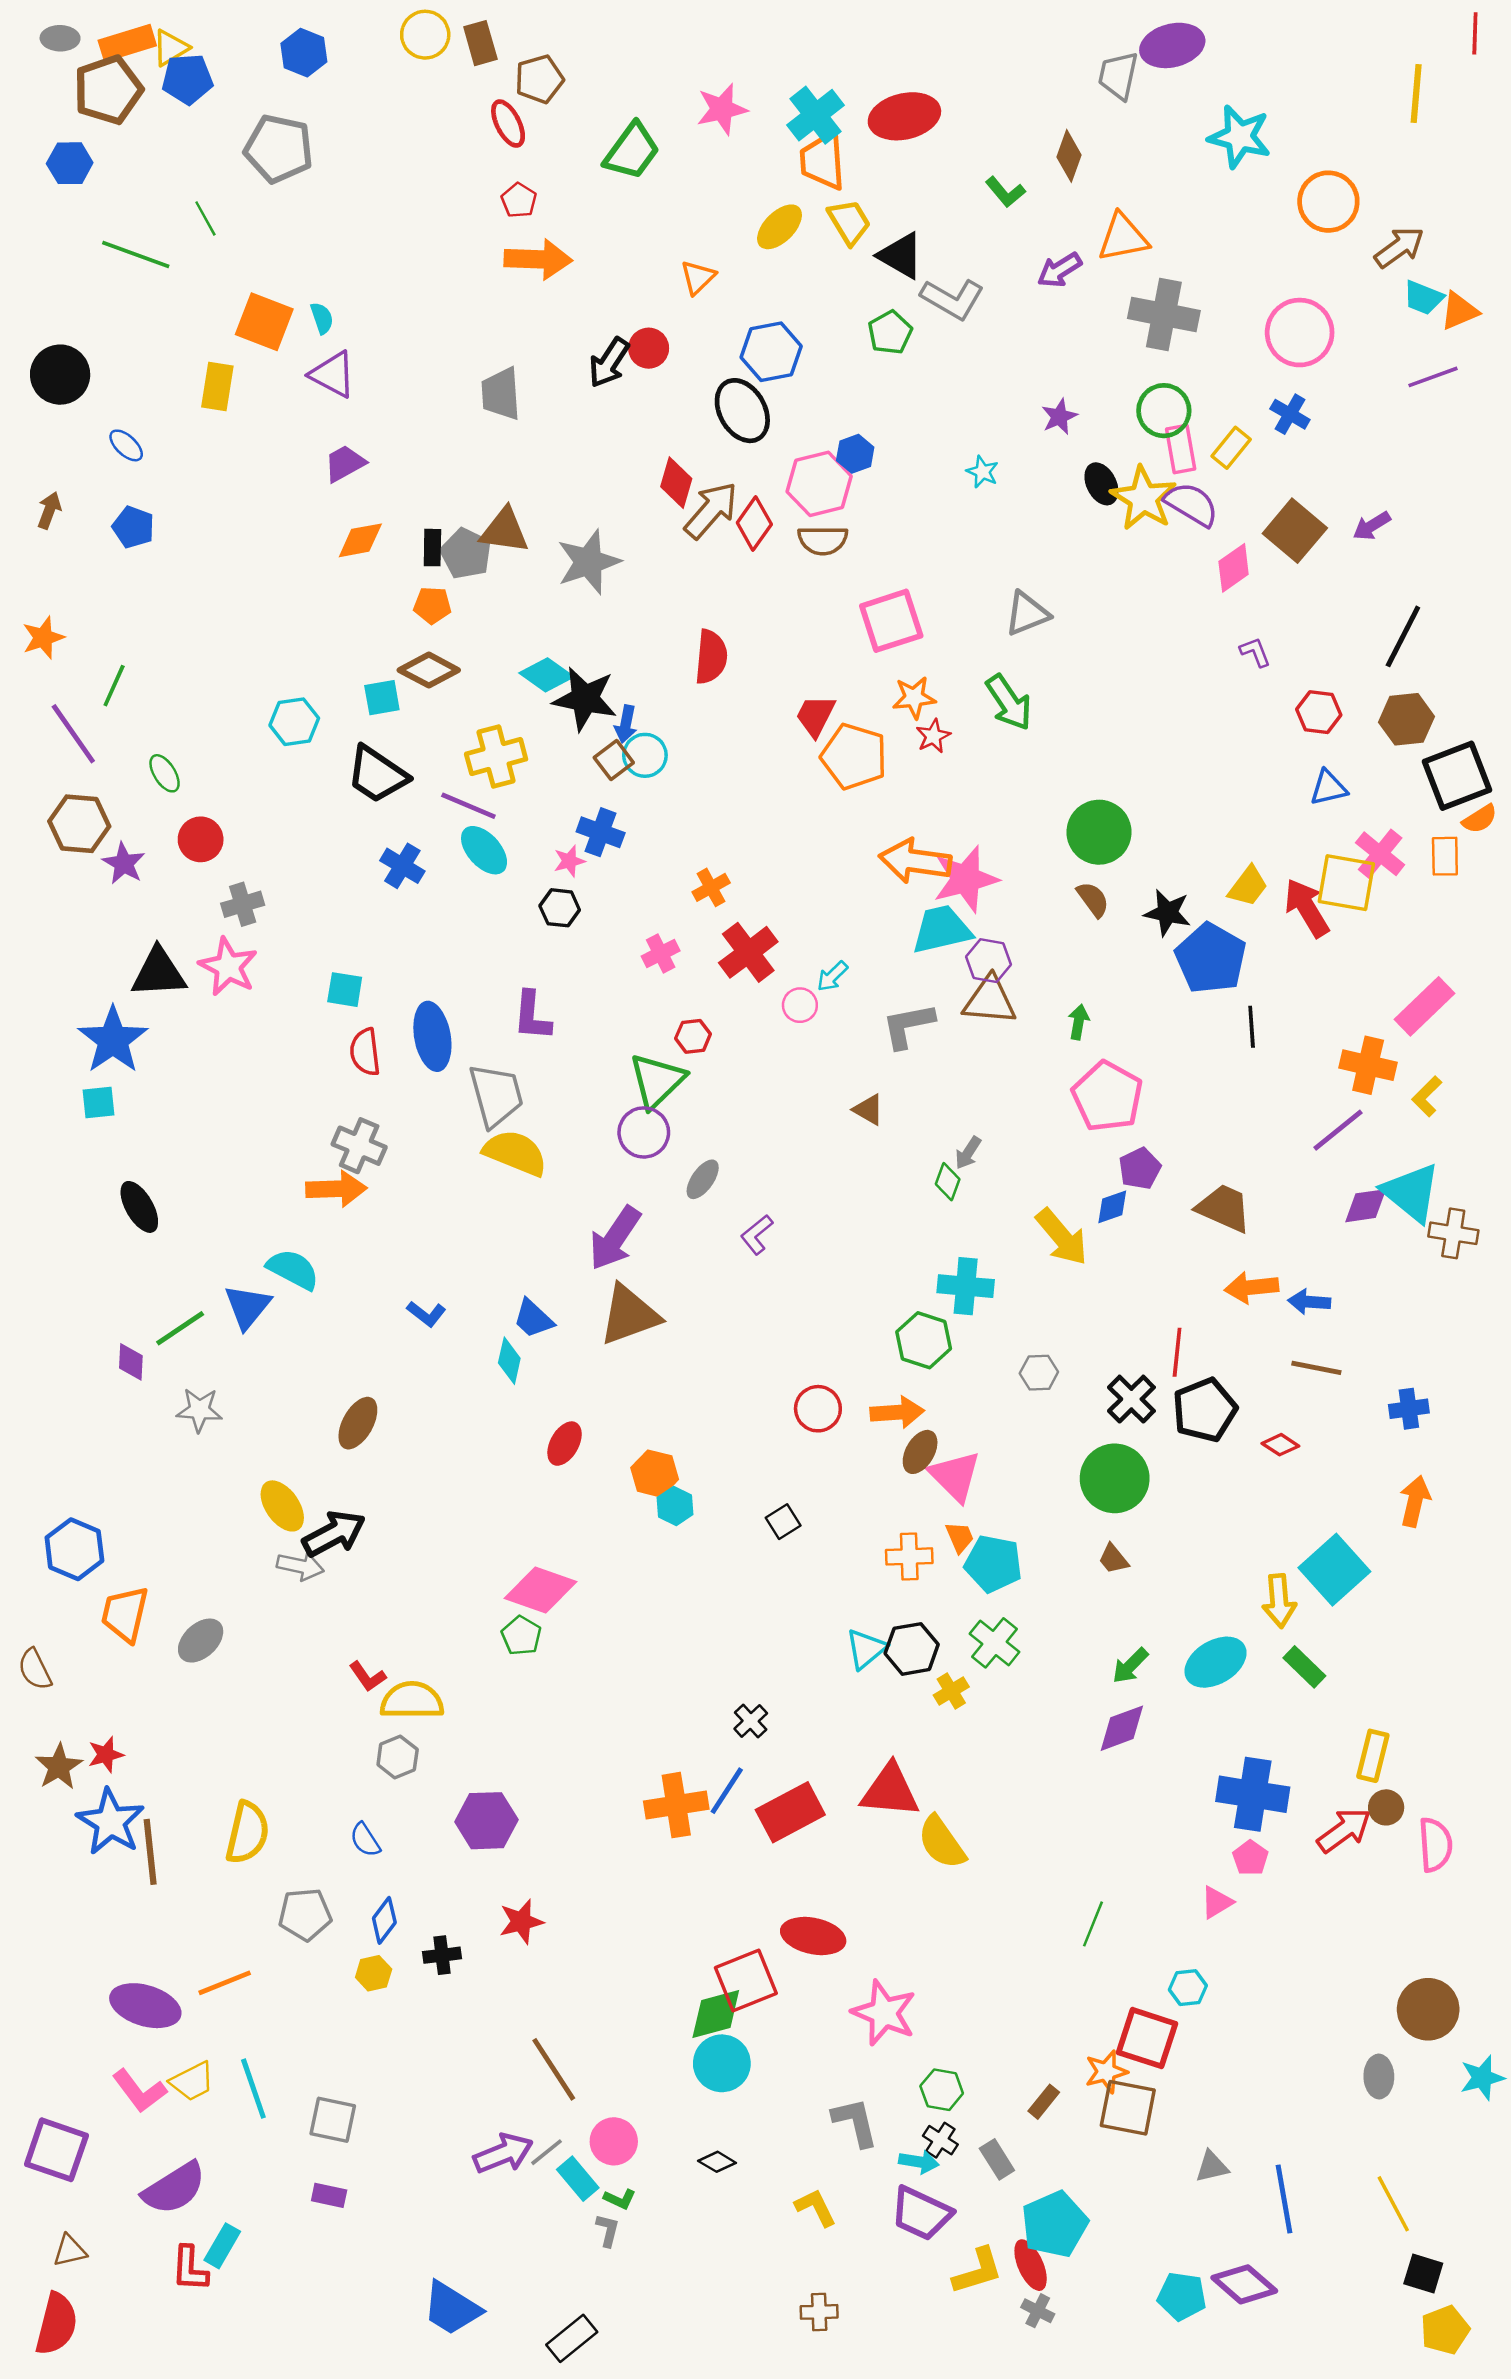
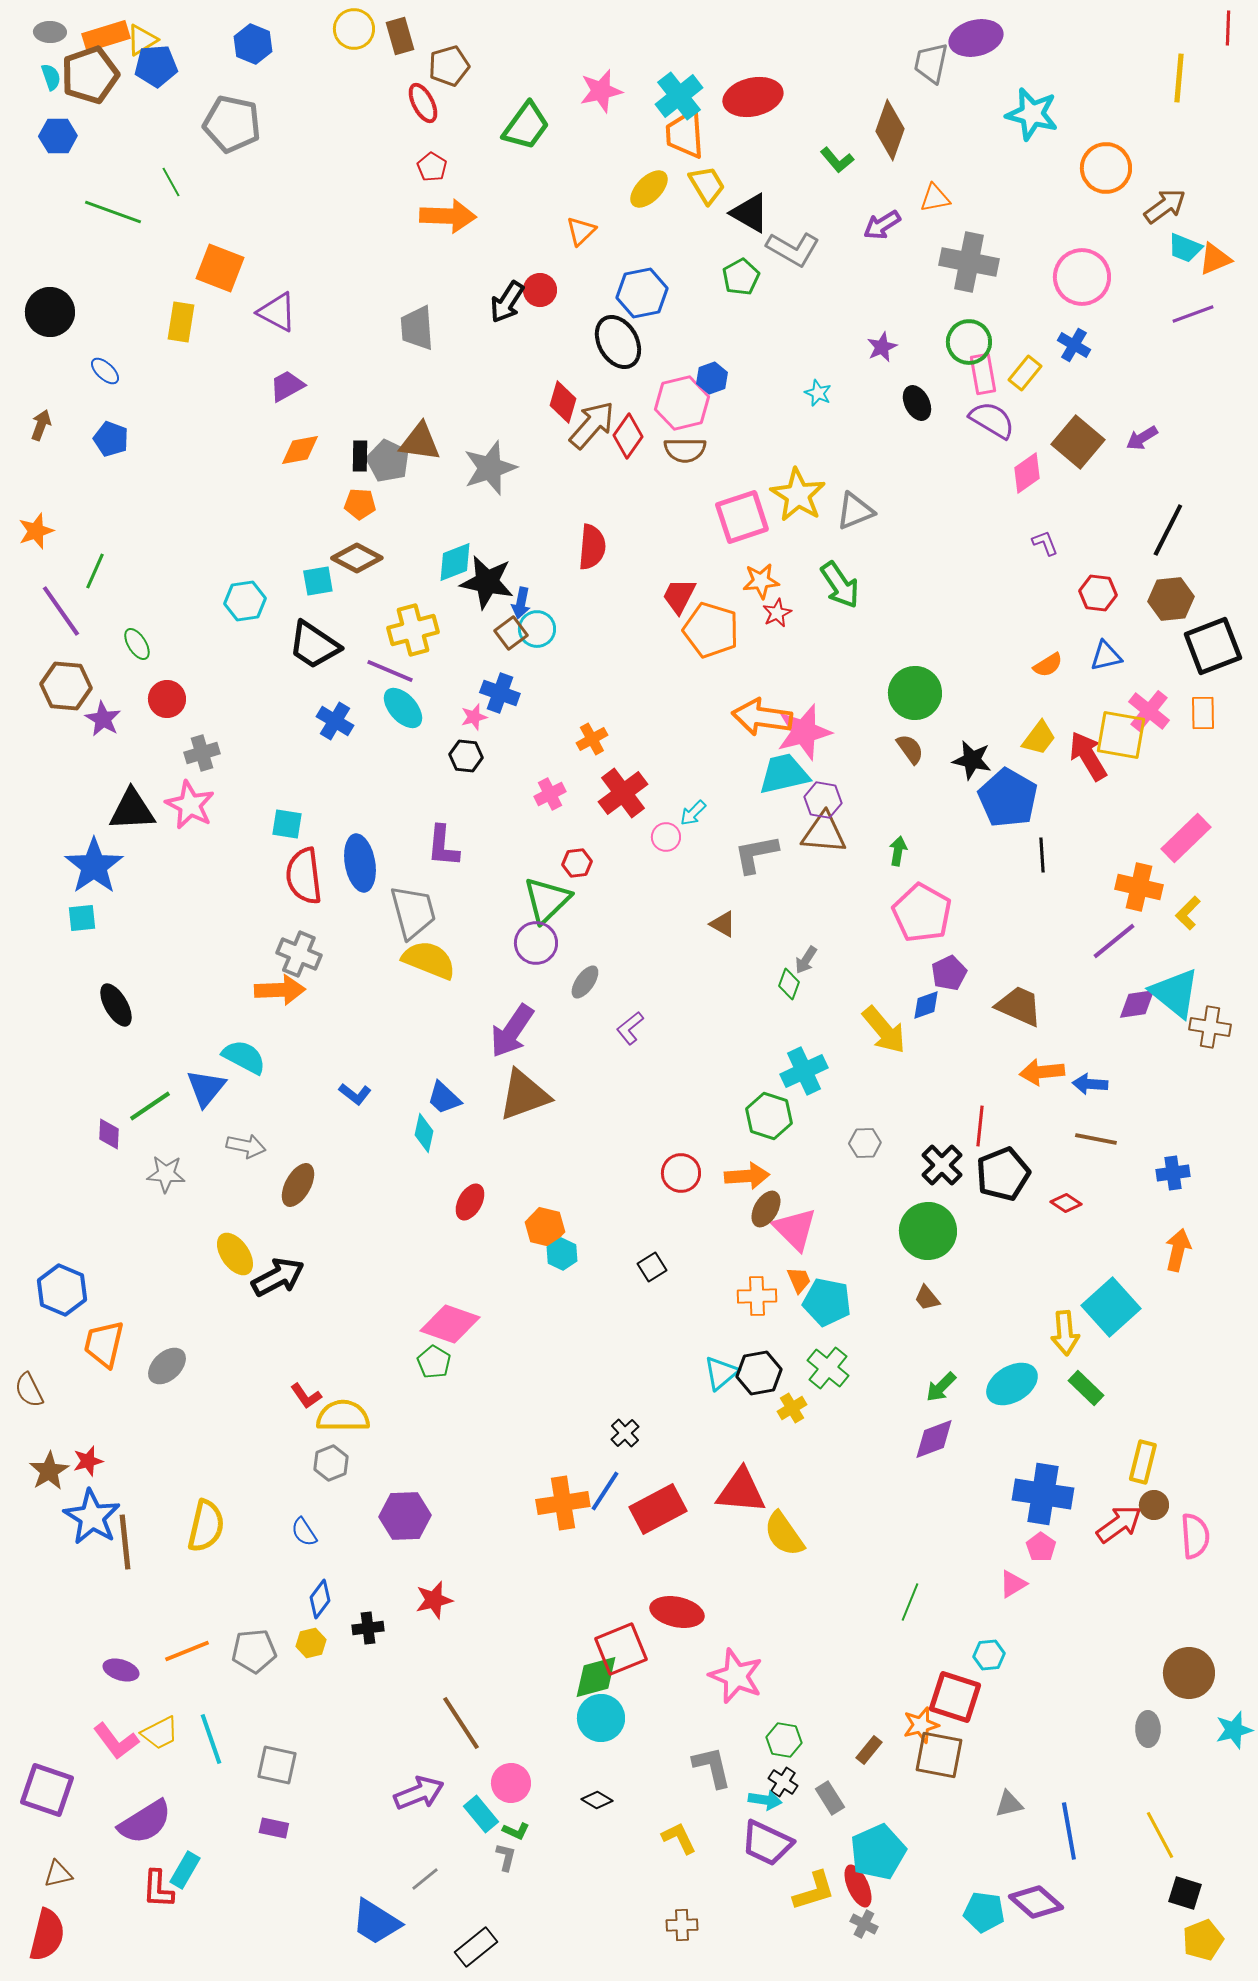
brown diamond: (1069, 156) -> (890, 130), size x1.4
orange triangle: (1123, 238) -> (935, 198), size x0.7
cyan semicircle: (322, 318) -> (51, 77), moved
yellow star: (1143, 498) -> (798, 495), moved
cyan diamond: (546, 675) -> (455, 562), turned -57
orange semicircle: (1480, 819) -> (1048, 665), moved
red semicircle: (365, 1052) -> (304, 876), size x1.4
cyan cross: (966, 1286) -> (804, 1071), turned -30
gray arrow: (300, 1566) -> (246, 1146), moved
gray pentagon: (305, 1914) -> (254, 1651), moved
purple ellipse: (145, 2006) -> (121, 1670), size x0.6
gray line: (546, 2152) -> (425, 1879), moved

